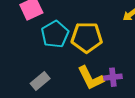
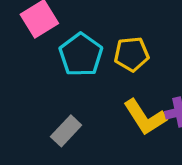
yellow pentagon: (87, 37) -> (131, 54), size x0.7

